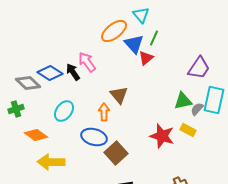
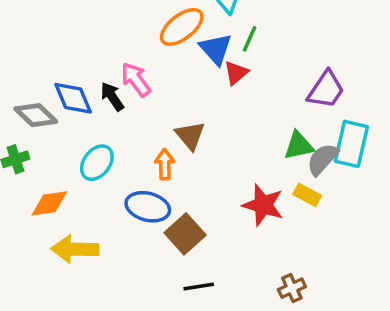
blue diamond: (50, 73) -> (73, 98), turned 35
gray semicircle: (197, 109) -> (323, 159), size x1.5
orange diamond: (36, 135) -> (49, 203), turned -45

